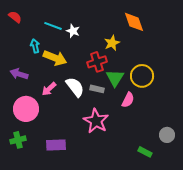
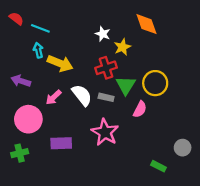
cyan line: (53, 26) -> (40, 28), moved
white star: (73, 31) -> (103, 34), moved
purple rectangle: (56, 145) -> (61, 143), moved

